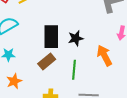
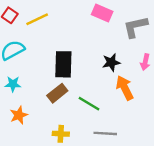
black star: (76, 38) -> (111, 62), moved
green line: (74, 70) -> (89, 104), turned -66

